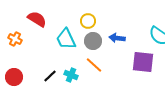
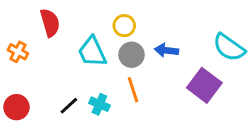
red semicircle: (37, 19) -> (50, 23), turned 42
purple square: (143, 62) -> (204, 85), turned 30
orange line: (94, 65) -> (133, 90), turned 30

